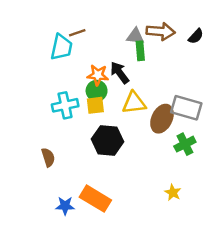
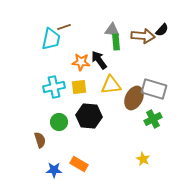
brown arrow: (161, 31) -> (143, 36), moved
green circle: (97, 91) -> (59, 122), moved
brown semicircle: (48, 157) -> (40, 140), moved
orange rectangle: (95, 199) -> (79, 164), size x0.7

